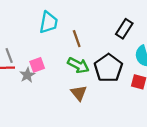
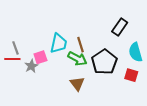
cyan trapezoid: (49, 22) -> (59, 43), moved
brown line: (77, 39) -> (81, 45), moved

